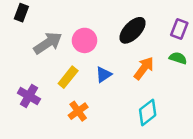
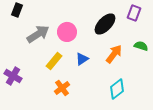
purple rectangle: (179, 29) -> (134, 13), moved
purple cross: (29, 96) -> (13, 76), moved

